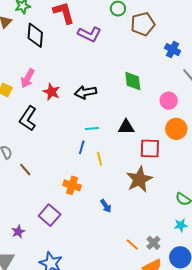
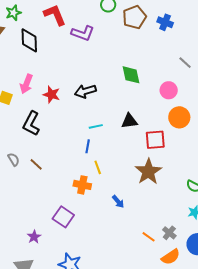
blue cross: (172, 50) -> (165, 22), moved
yellow line: (100, 159) -> (98, 167), moved
brown line: (25, 170) -> (36, 164), moved

